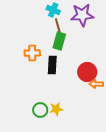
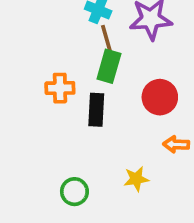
red circle: (87, 72) -> (160, 97), moved
yellow star: (56, 109) -> (136, 179), moved

